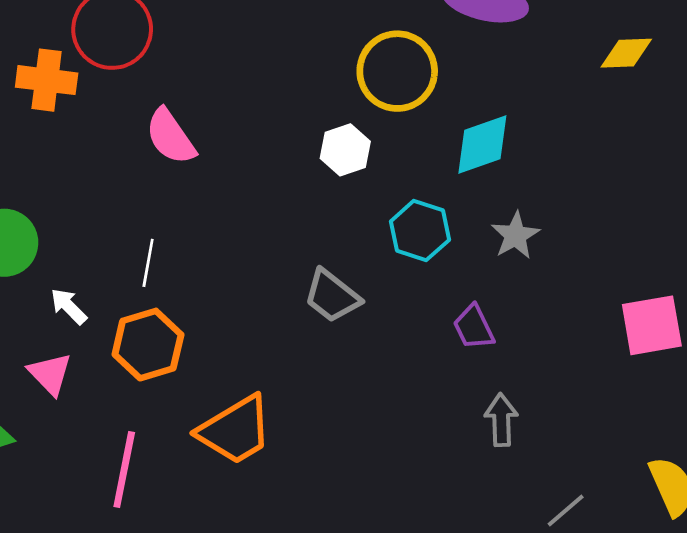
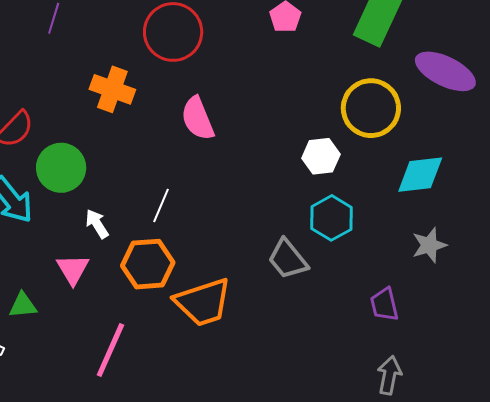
orange cross: (47, 80) -> (112, 89), moved
cyan hexagon: (420, 231) -> (331, 218), moved
orange trapezoid: (235, 430) -> (203, 302), moved

